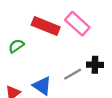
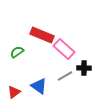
pink rectangle: (77, 24) -> (64, 49), moved

